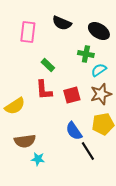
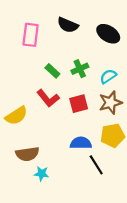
green cross: (86, 54) -> (80, 69), moved, turned -35
red L-shape: (44, 90) -> (48, 98), turned -35
blue semicircle: (74, 131) -> (81, 143), turned 126

